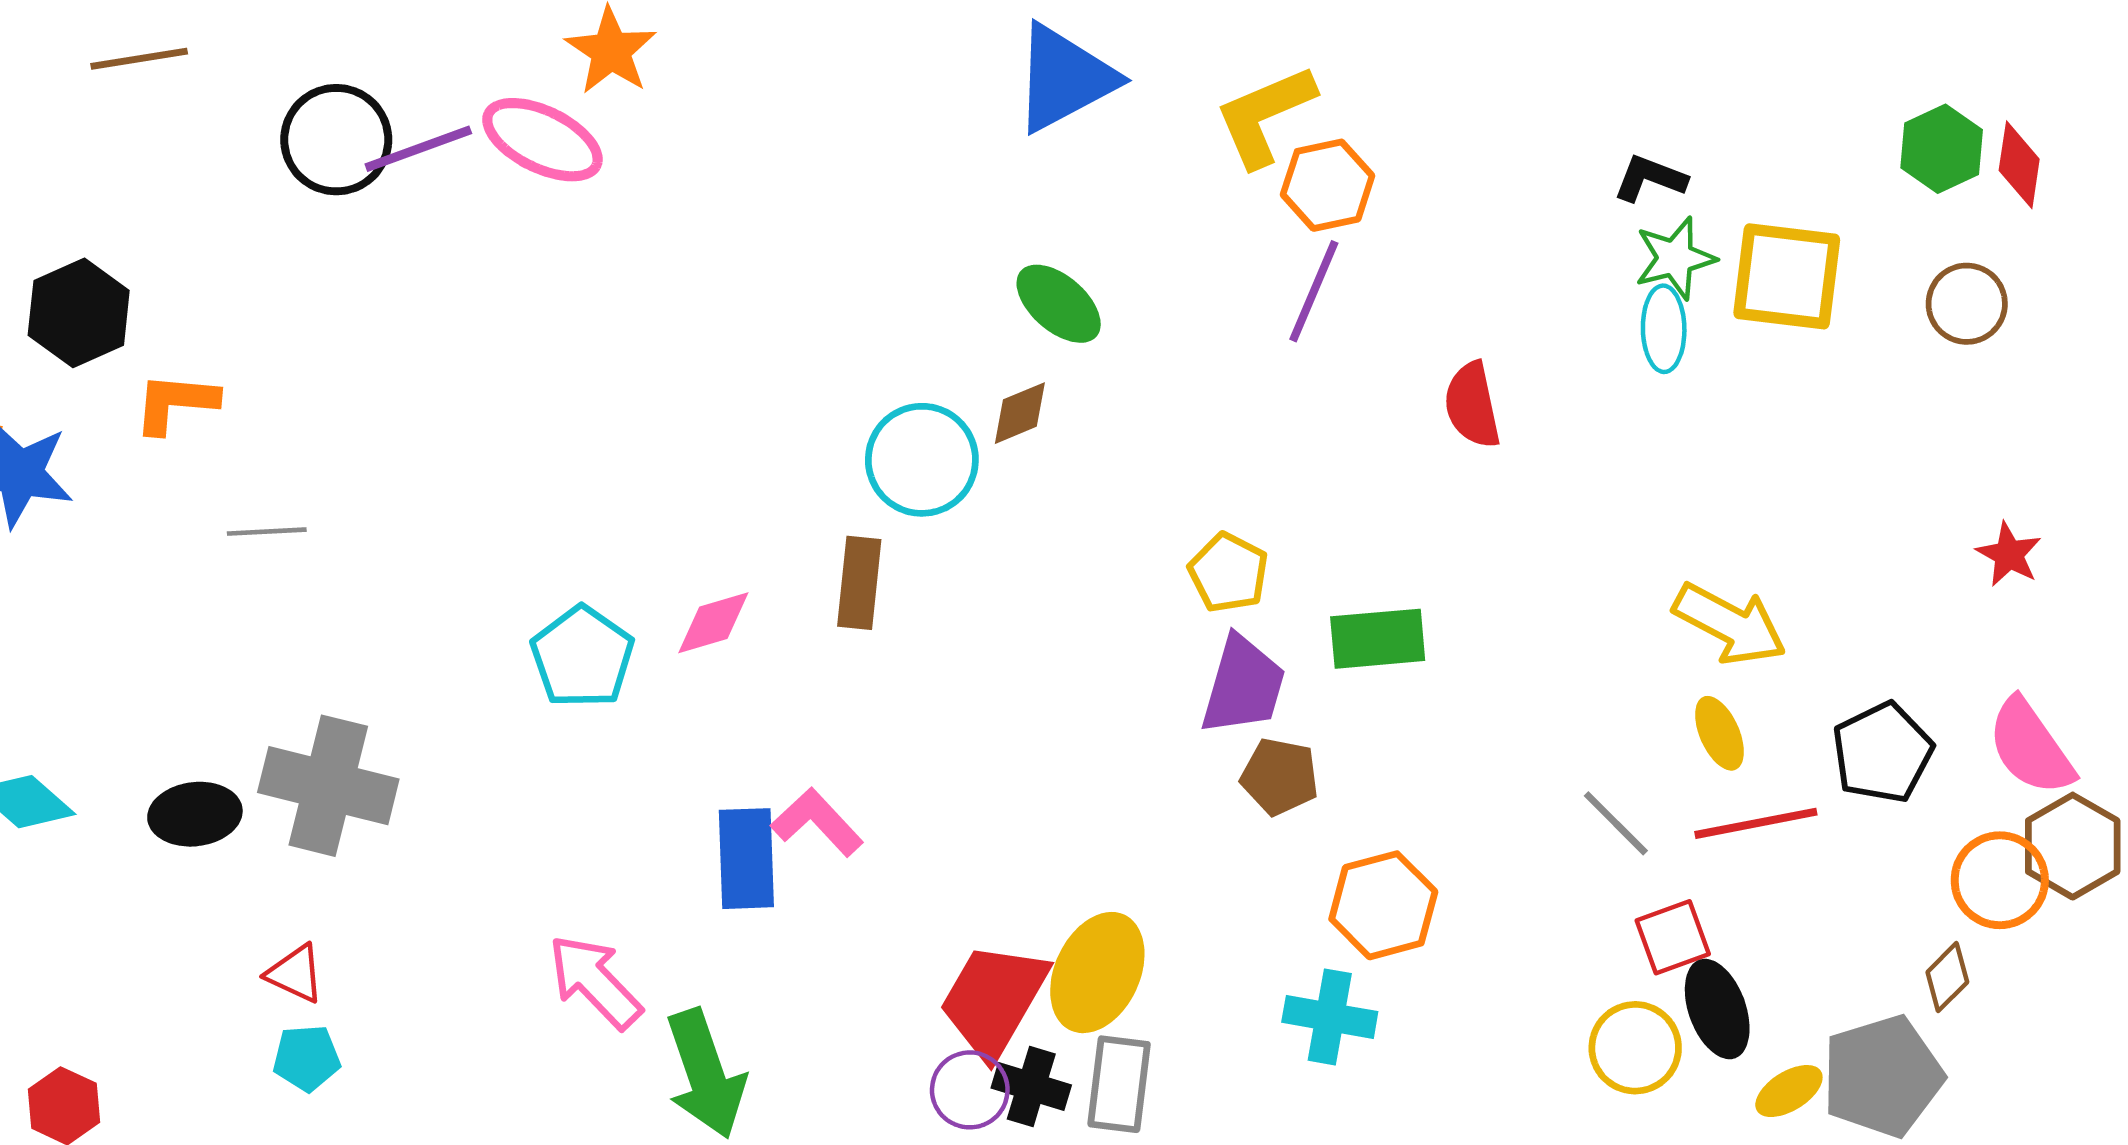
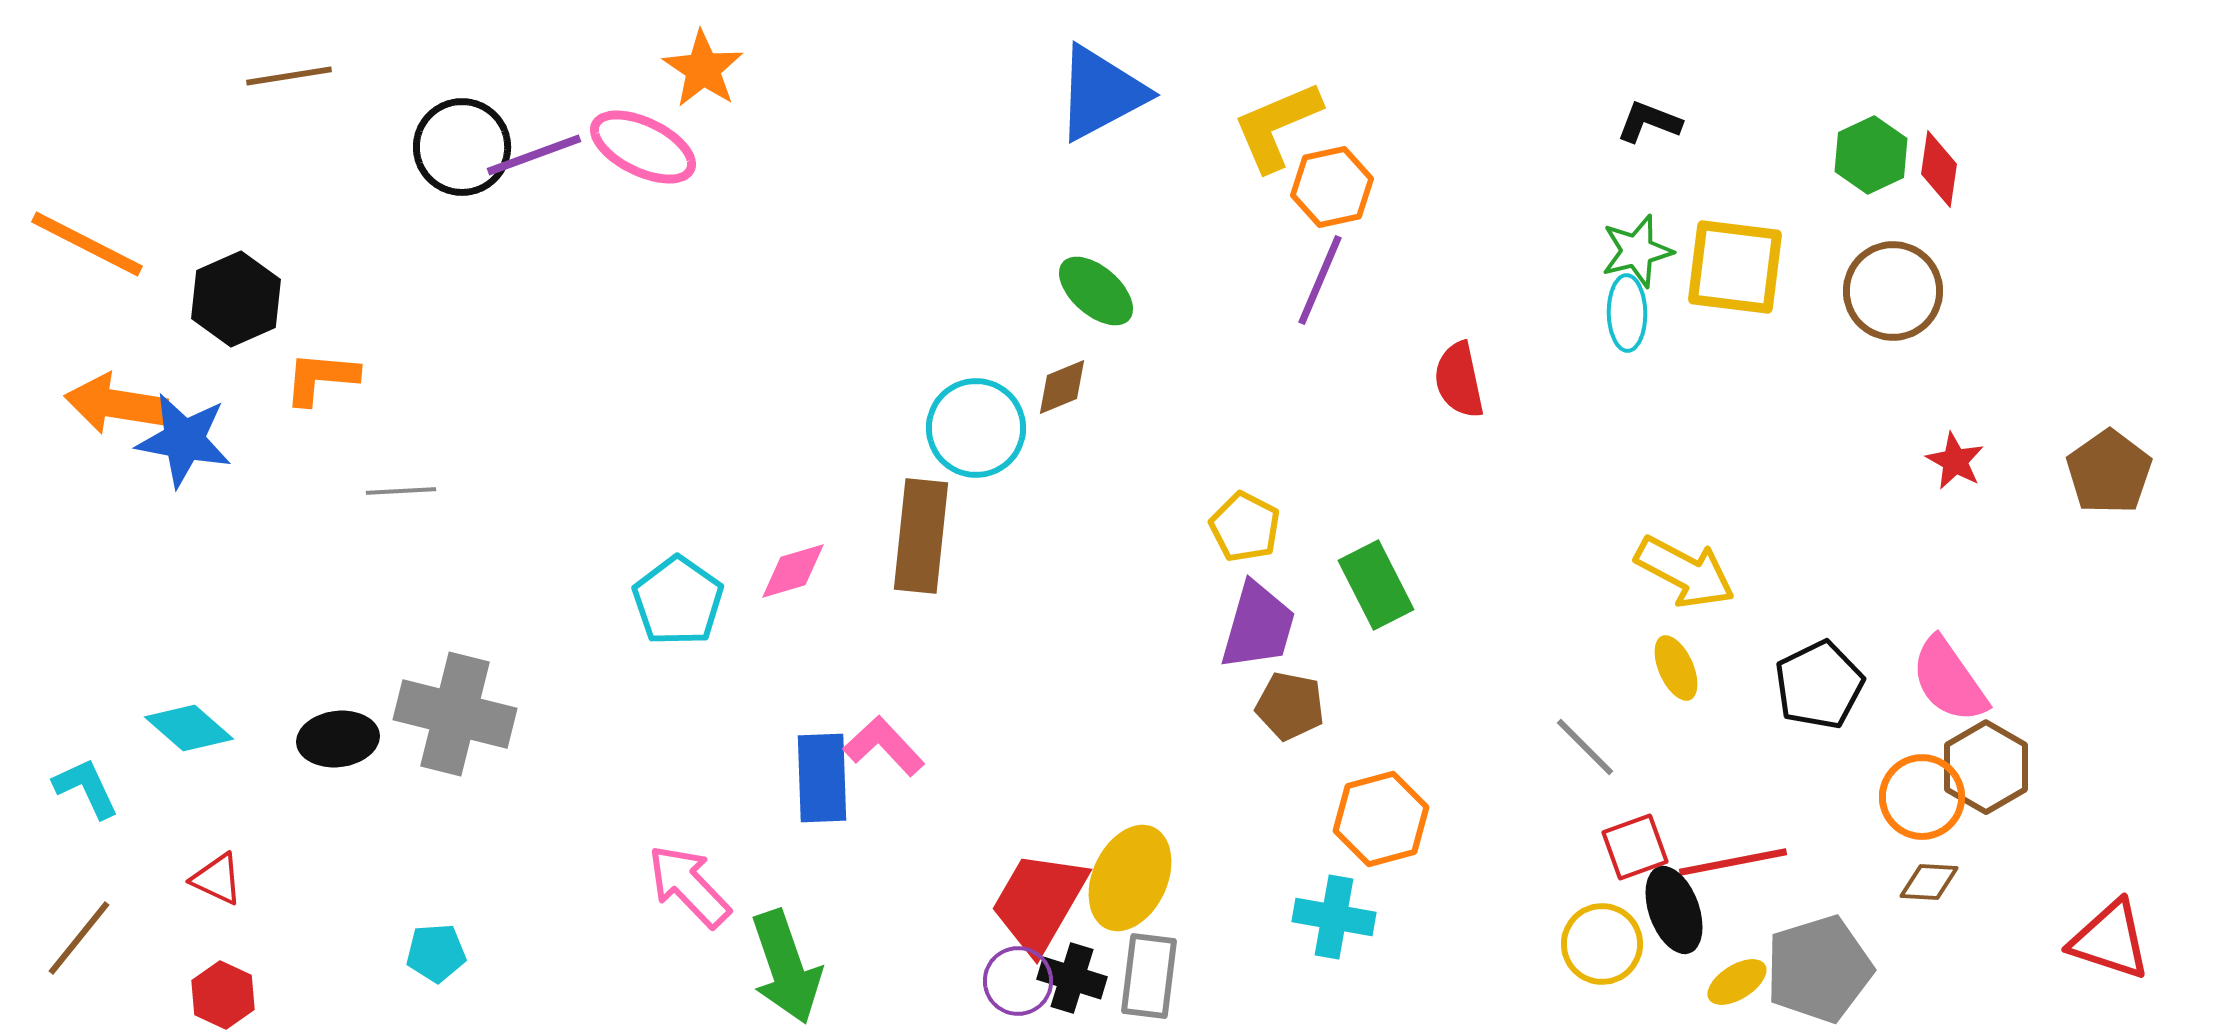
black L-shape: (1650, 178) -> (1649, 122), moved
brown circle: (1967, 304) -> (1893, 291), size x1.4
red star: (2009, 554) -> (1955, 461), moved
brown rectangle: (859, 583) -> (921, 536), size x1.4
green rectangle: (1378, 639) -> (1376, 585), turned 68
red line: (1756, 823) -> (1733, 862), moved
red triangle: (295, 974) -> (217, 879), moved
brown diamond: (1947, 977) -> (1929, 882), moved, turned 48

